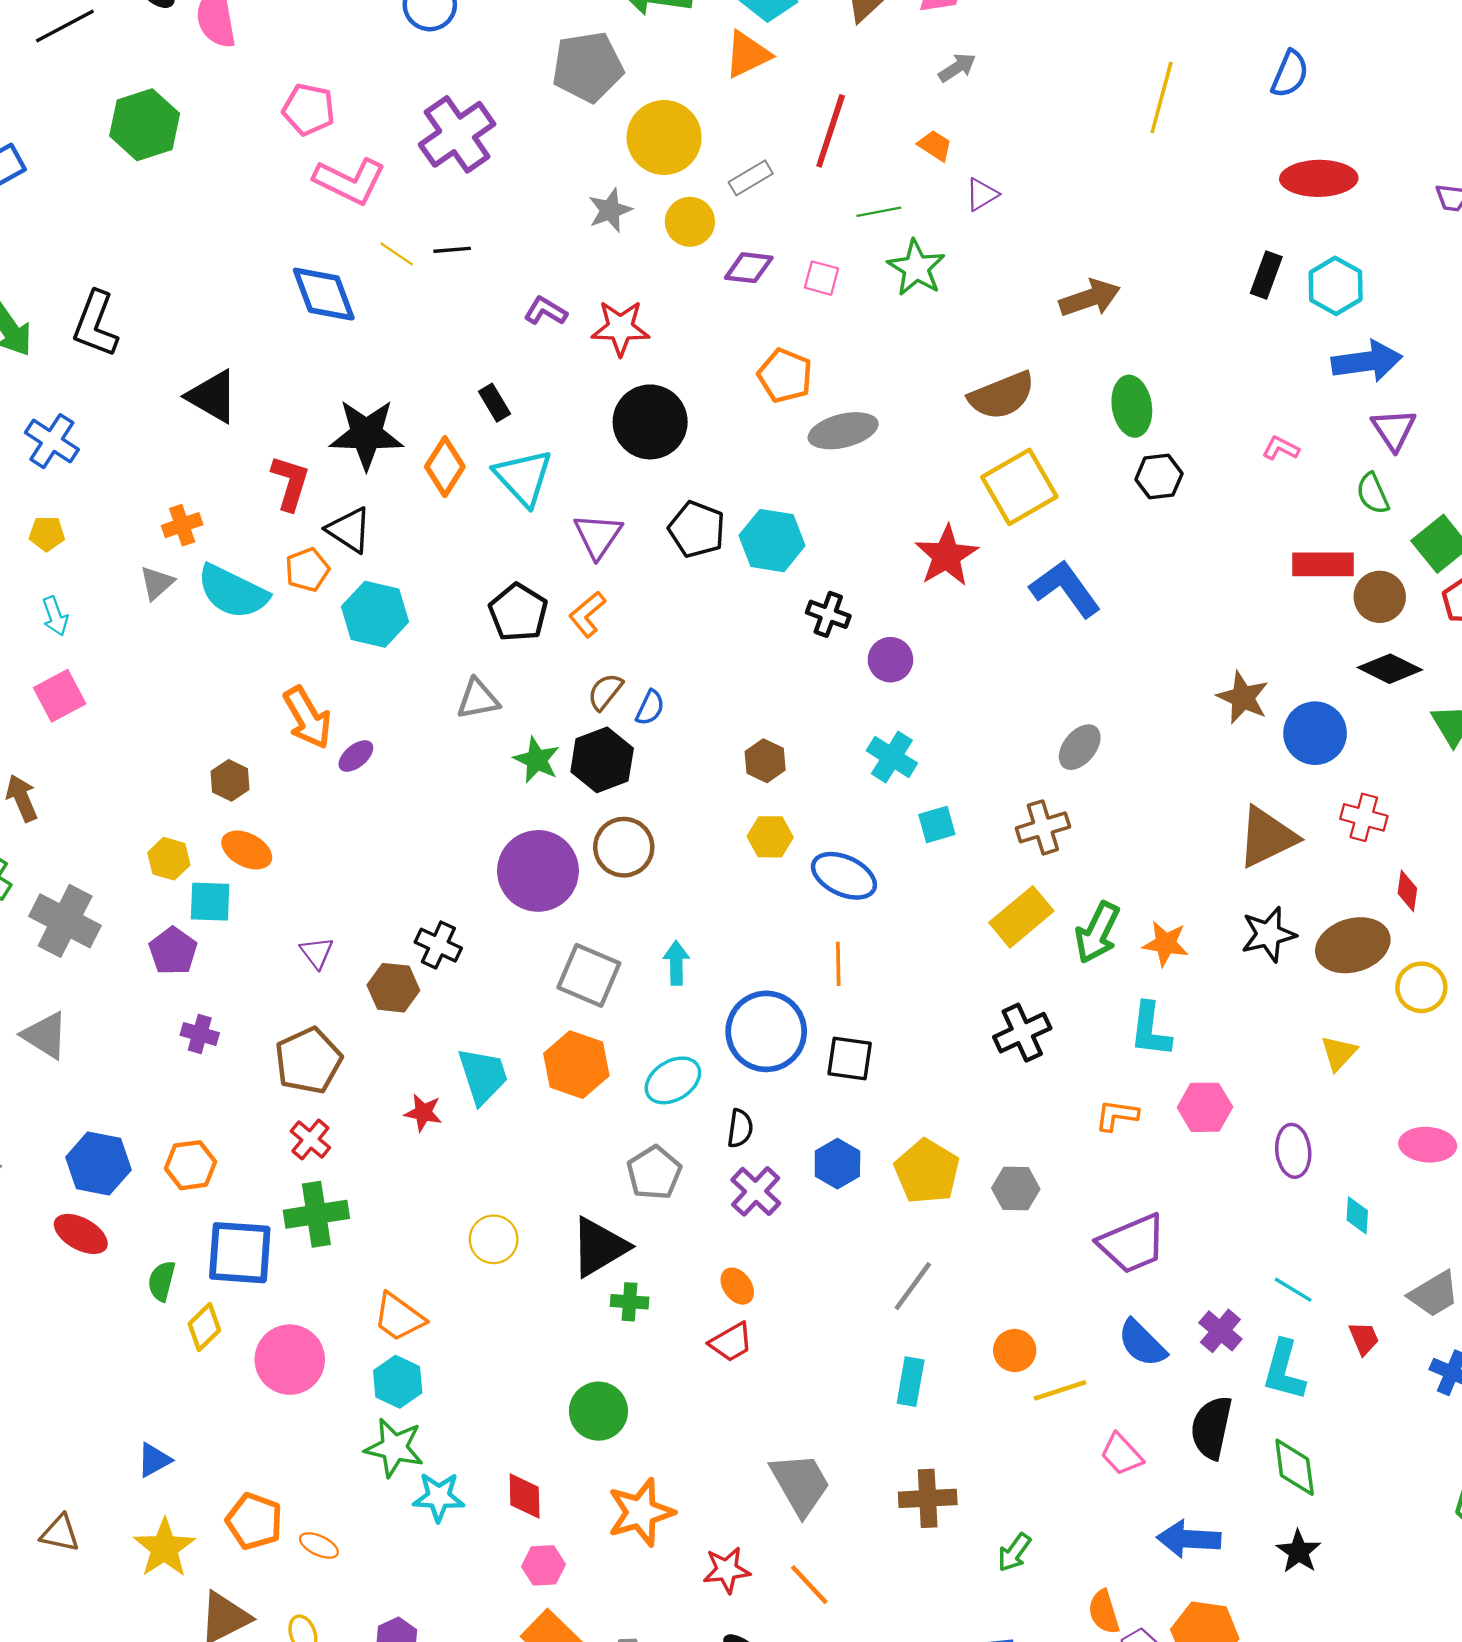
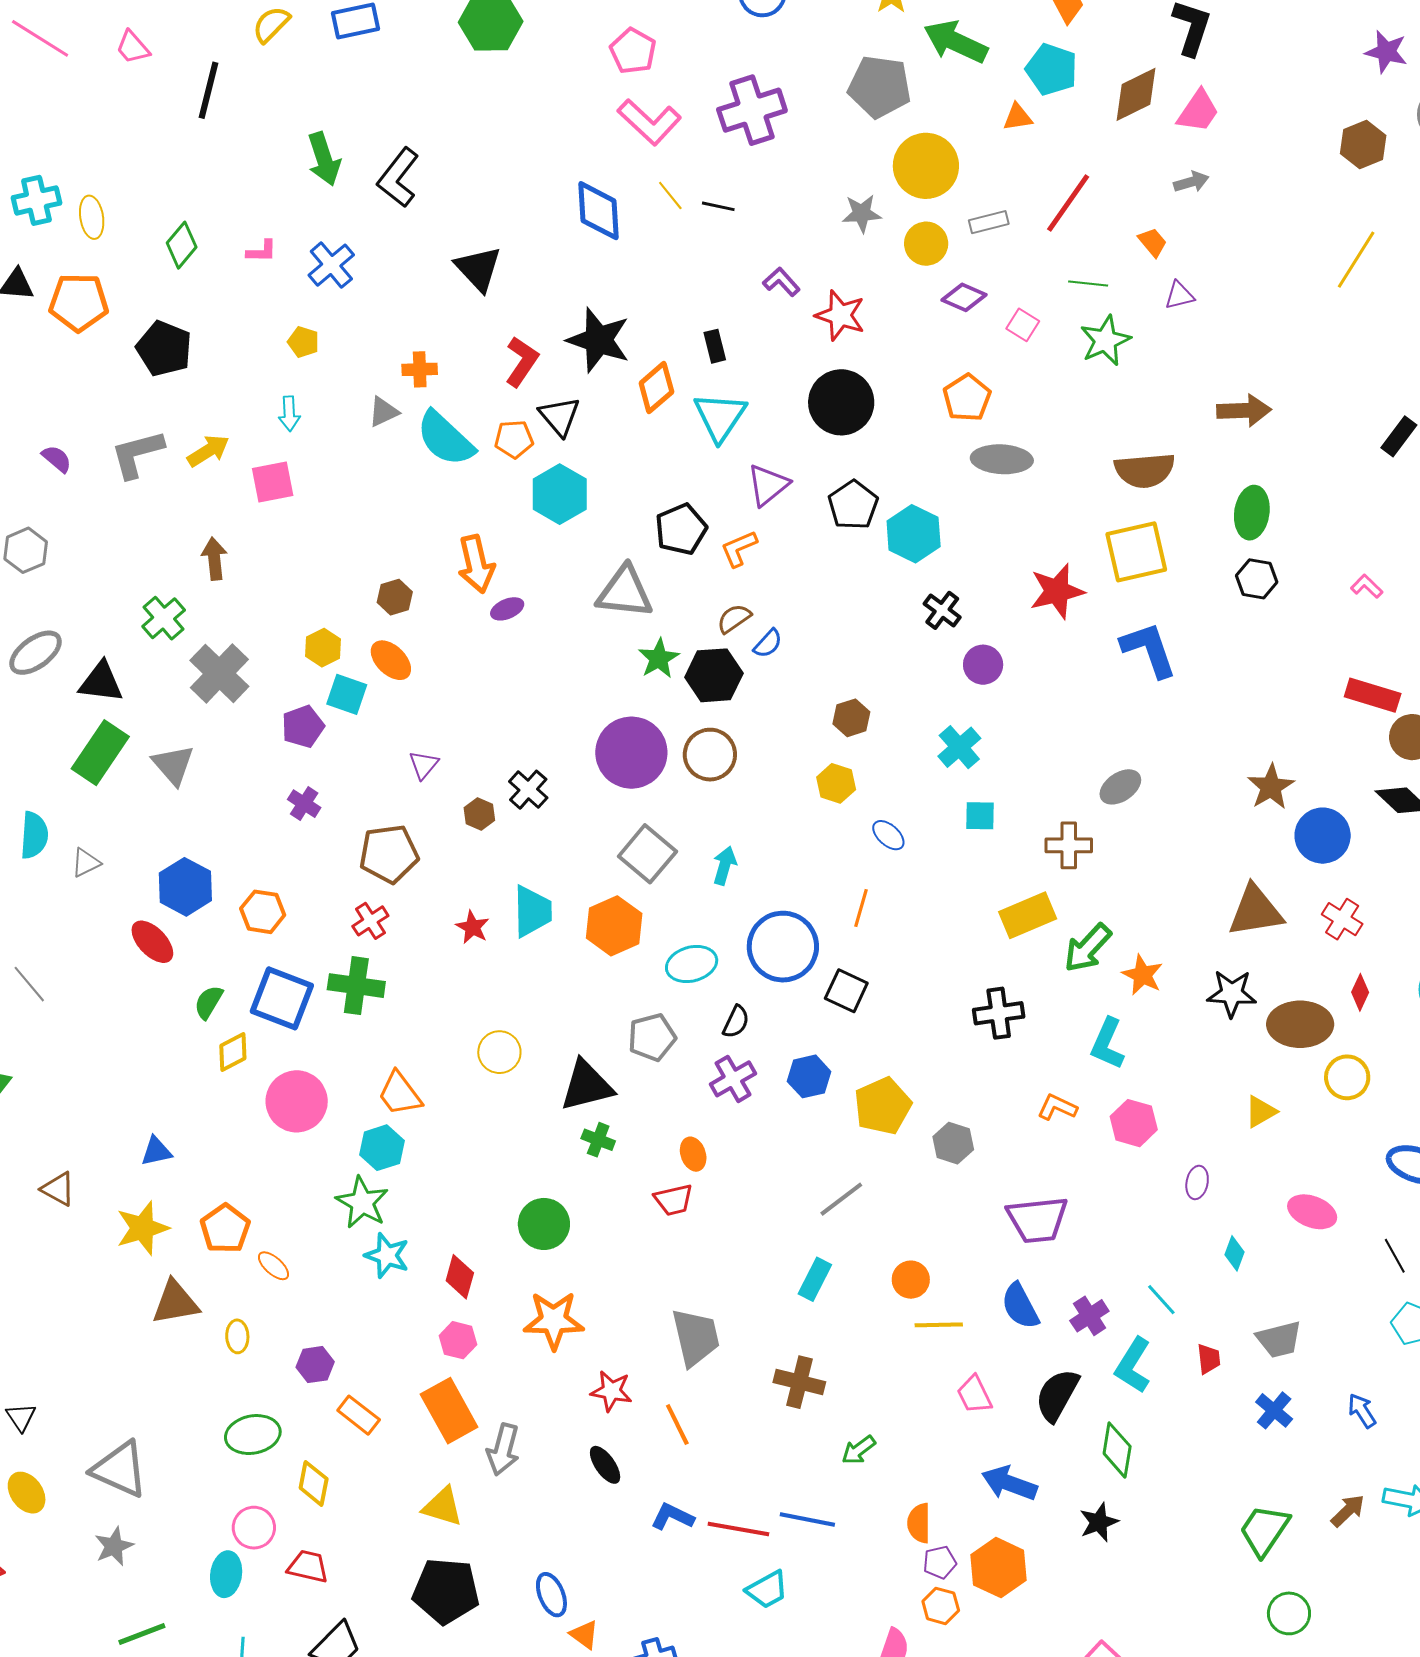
orange triangle: (747, 54) -> (1018, 117), size x0.7
gray triangle: (478, 699) -> (625, 592), size x1.5
blue ellipse: (844, 876) -> (888, 835), size x0.6
brown hexagon: (393, 988) -> (479, 814), size x0.7
purple ellipse: (1293, 1151) -> (1197, 1182), size x0.7

